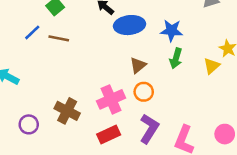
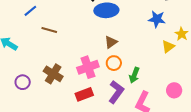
blue star: (171, 30) -> (157, 19), moved
brown line: (59, 38) -> (49, 30), moved
green arrow: (176, 58) -> (134, 75), moved
pink circle: (225, 134) -> (174, 90), moved

